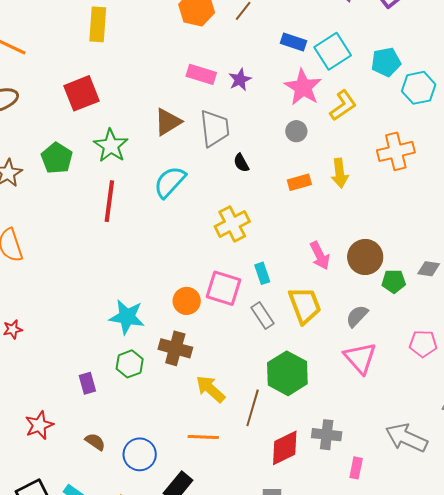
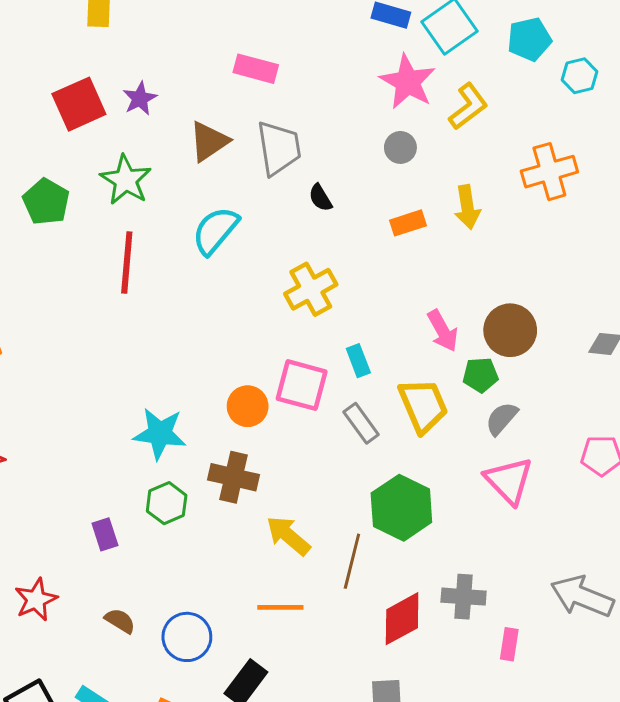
purple star: (240, 80) -> (140, 98), moved
cyan hexagon: (419, 88) -> (580, 76), size x0.7
green pentagon: (394, 281) -> (480, 375), moved

